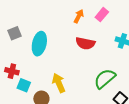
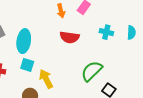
orange arrow: (79, 16) -> (61, 11), turned 144
cyan square: (24, 85) -> (27, 65), moved

